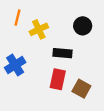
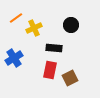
orange line: (17, 18) -> (16, 18), turned 40
brown square: (81, 89) -> (70, 78), turned 35

